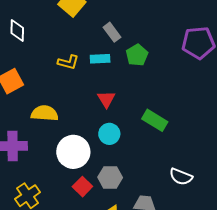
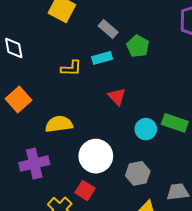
green rectangle: (155, 120) -> (175, 123), moved
cyan circle: (109, 134) -> (146, 129), moved
red square: (82, 187) -> (85, 190), moved

